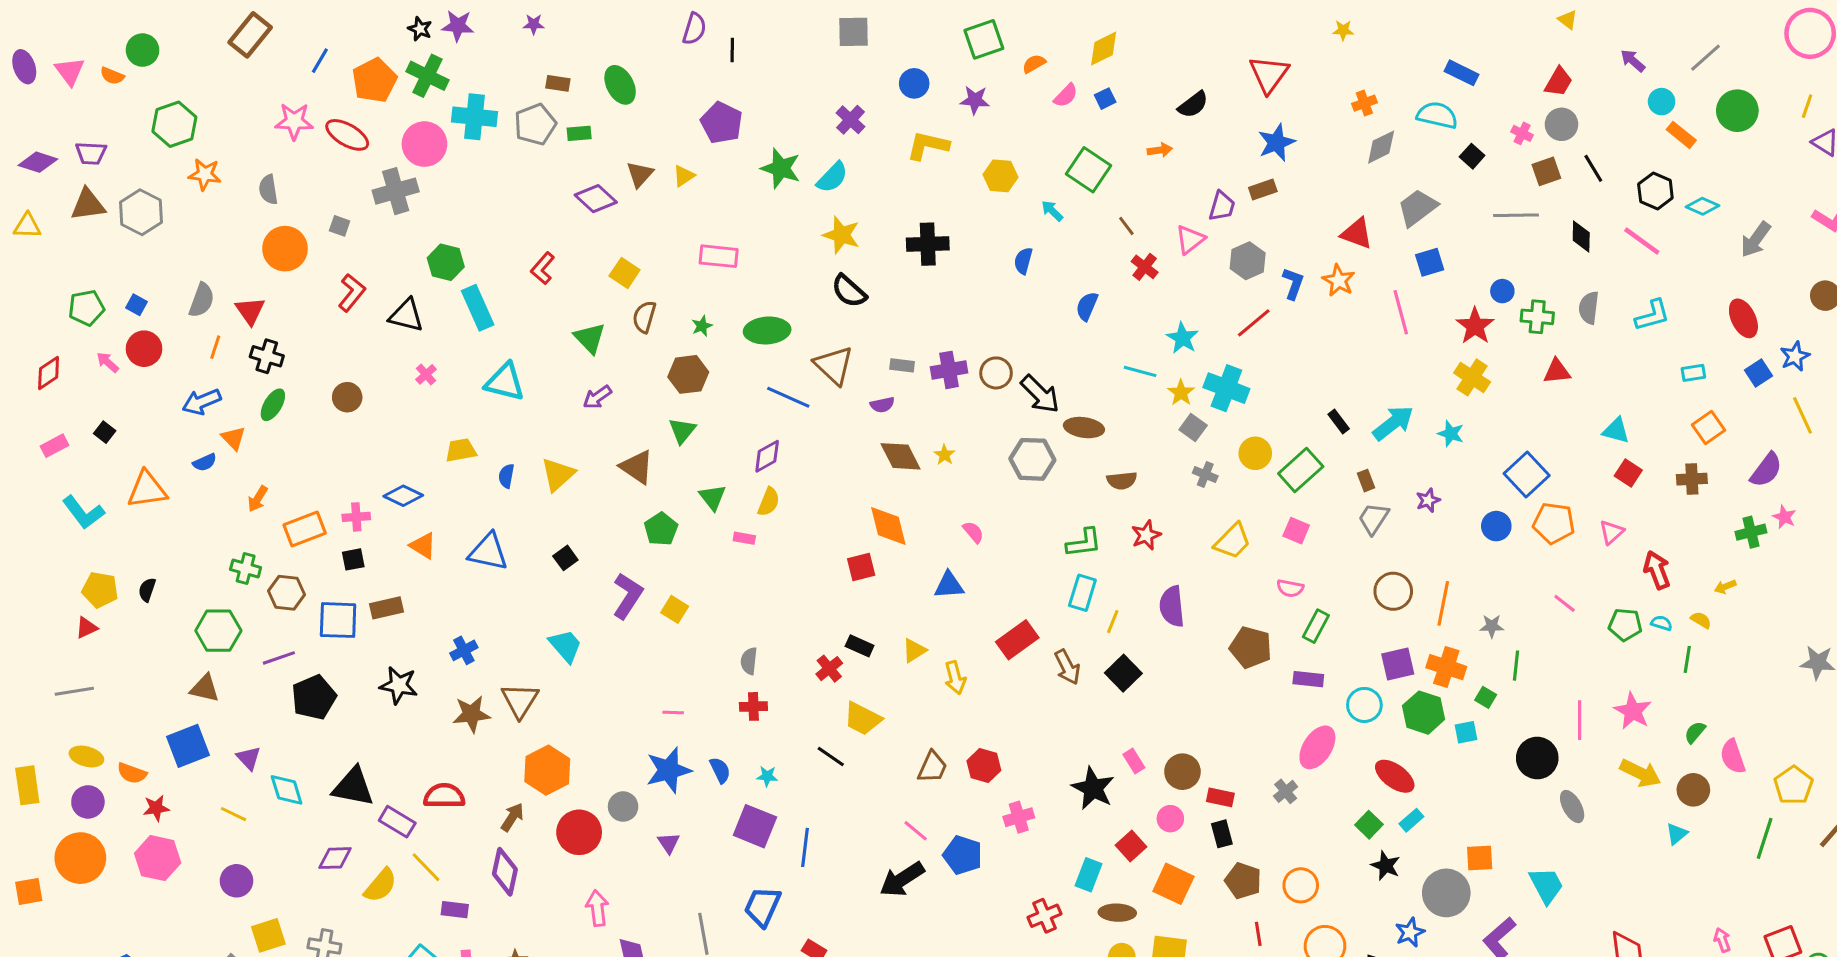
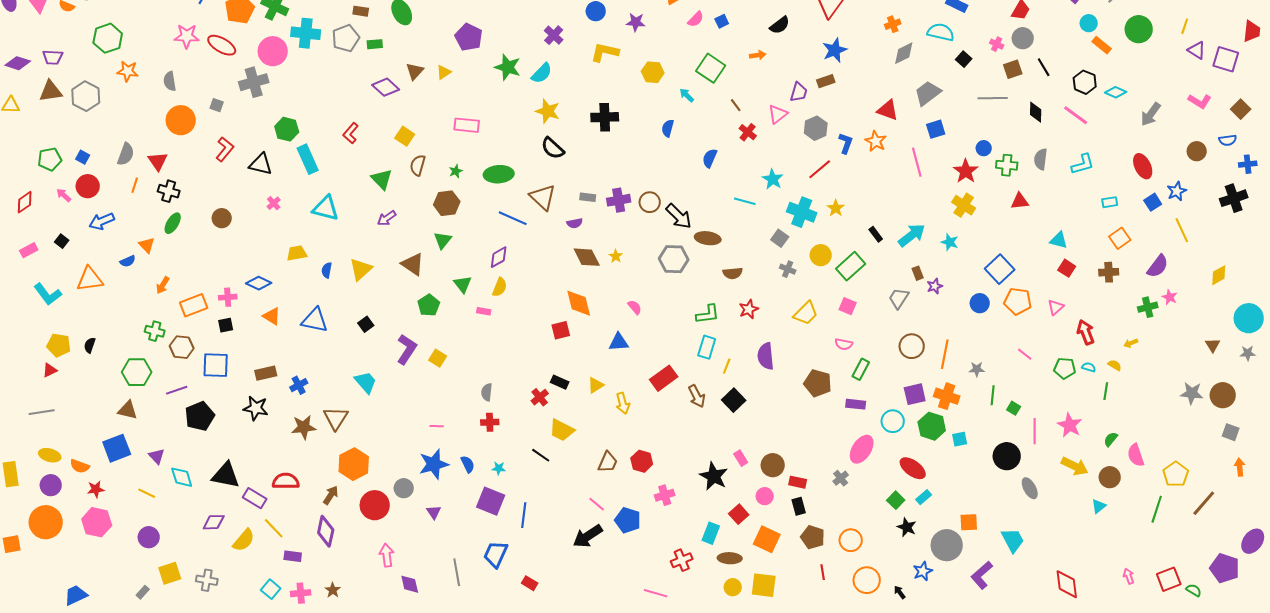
yellow star: (1181, 393) -> (836, 208), moved
blue arrow: (202, 402) -> (102, 221), moved
brown rectangle: (1366, 481) -> (918, 273), moved
brown rectangle: (387, 608) -> (266, 373), moved
green square: (1486, 697) -> (1014, 408), moved

